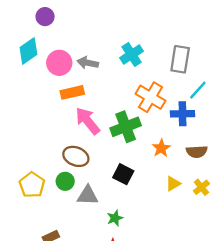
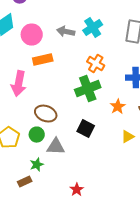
gray arrow: (88, 63) -> (66, 32), moved
orange cross: (150, 97) -> (96, 64), moved, size x0.7
pink arrow: (88, 121) -> (19, 84), moved, turned -130
green star: (115, 218) -> (37, 165), moved

